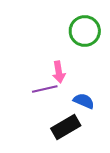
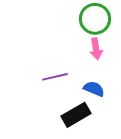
pink arrow: (59, 72) -> (96, 49), moved

